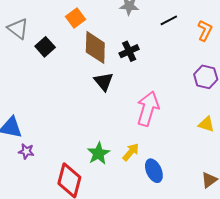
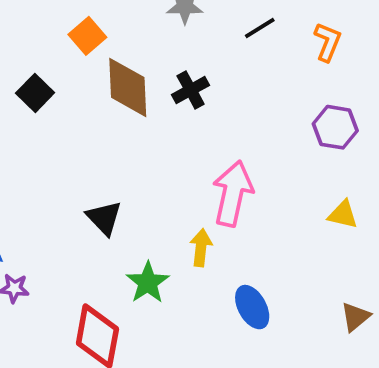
black triangle: (104, 82) -> (104, 218), moved
yellow arrow: (131, 152) -> (201, 248), moved, turned -30

